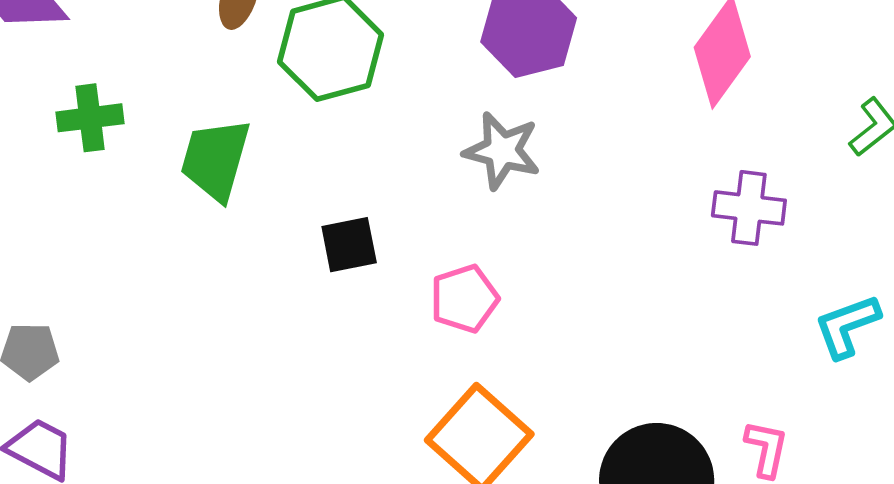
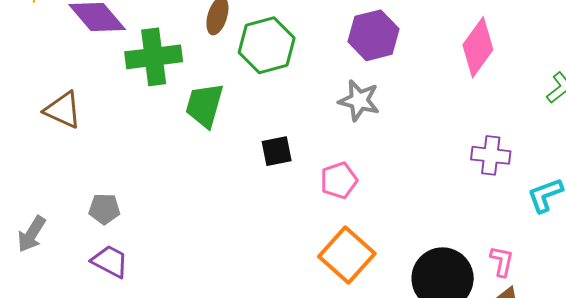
green cross: (90, 118) -> (154, 57), moved, size x1.6
purple cross: (749, 208) -> (491, 155), moved

